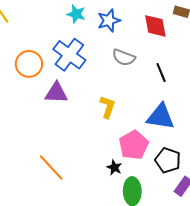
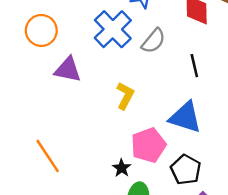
blue cross: (69, 55) -> (113, 29), moved
gray semicircle: (124, 57) -> (154, 41), turned -80

